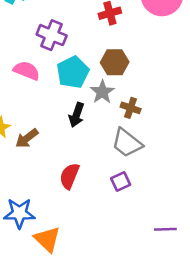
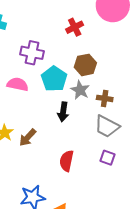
purple square: (121, 181) -> (108, 158), turned -35

